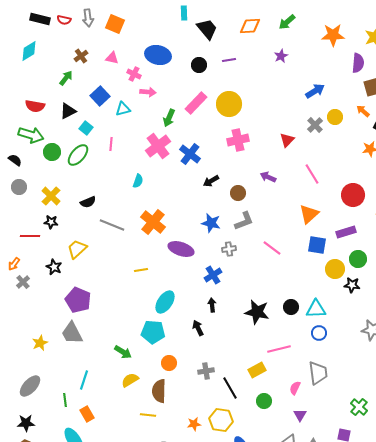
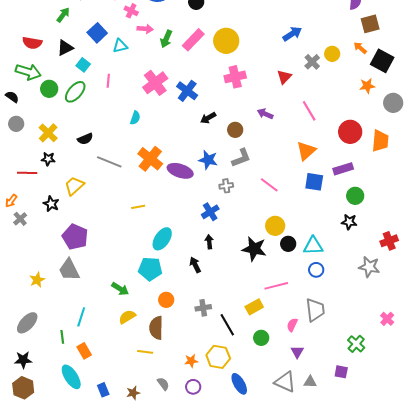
blue arrow: (315, 91) -> (292, 34), moved
green arrow: (169, 118) -> (166, 39), moved
purple ellipse: (181, 249) -> (180, 171), moved
yellow circle: (335, 269) -> (275, 226), moved

